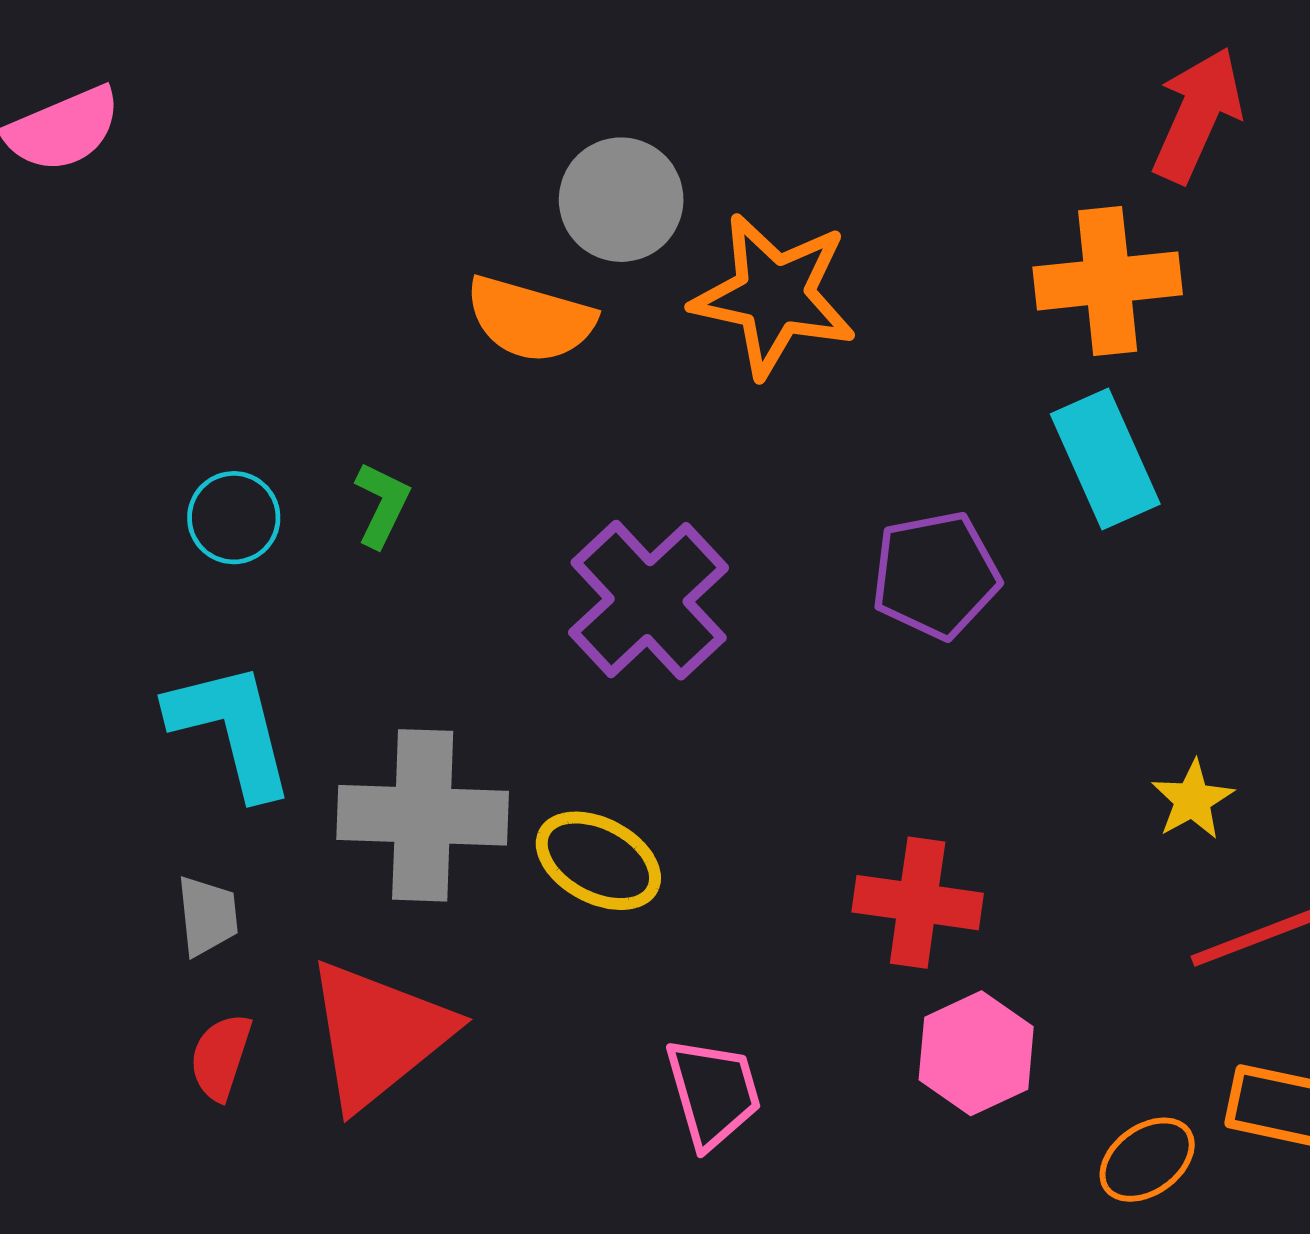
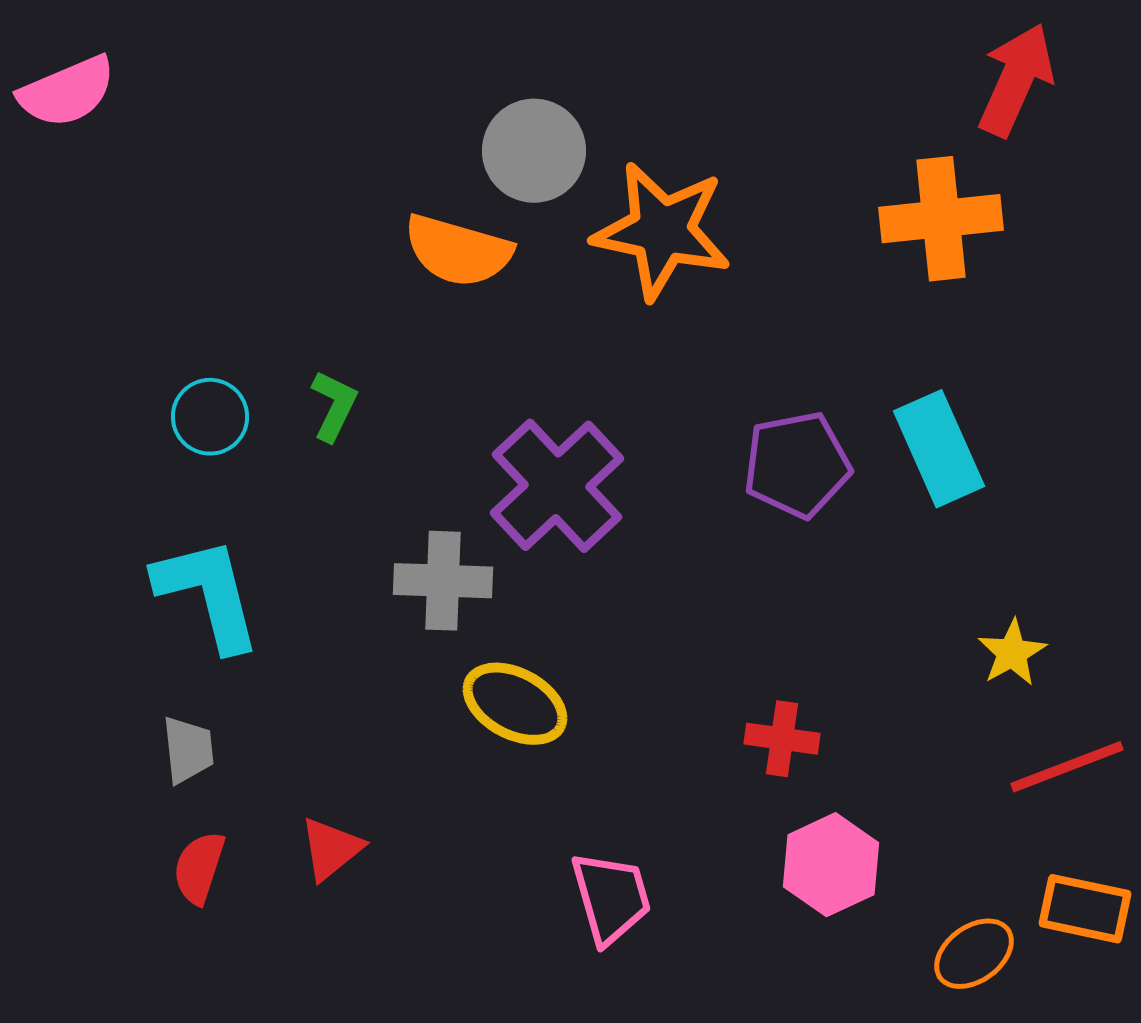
cyan rectangle: (1105, 459) -> (939, 449), moved
gray cross: (423, 815) -> (443, 581), moved, size x0.7
red cross: (918, 903) -> (782, 739), size x0.7
red triangle: (378, 1034) -> (331, 849), size x0.5

